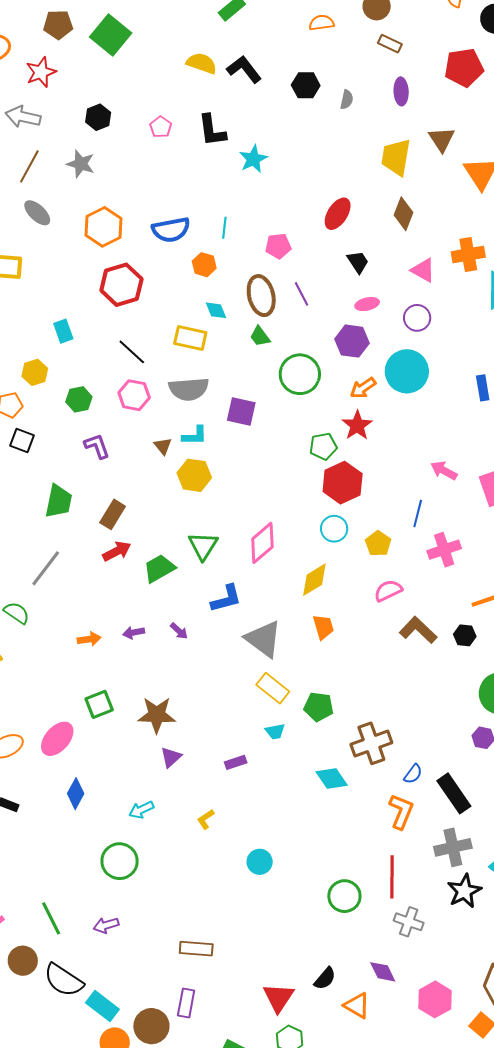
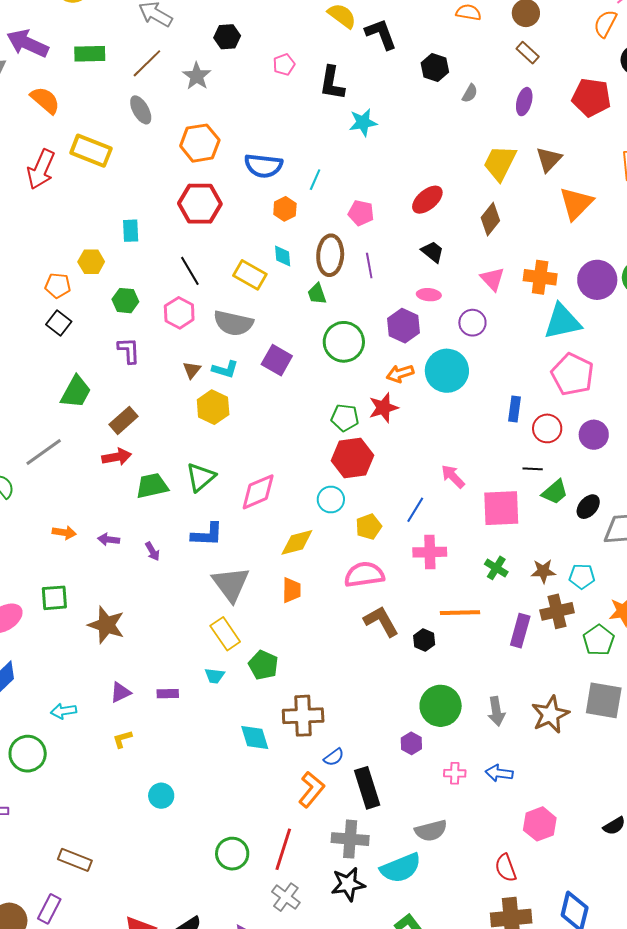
black trapezoid: (358, 262) -> (433, 252), turned -35
pink semicircle: (388, 591) -> (364, 575), size x1.4
purple triangle: (171, 757) -> (121, 692), moved

